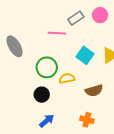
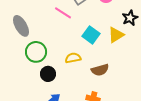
pink line: (57, 33) -> (63, 13), turned 30
green circle: (47, 67) -> (36, 52), moved

